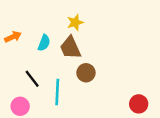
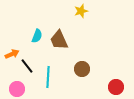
yellow star: (75, 22) -> (81, 11), moved
orange arrow: (13, 37) -> (12, 54), moved
brown circle: (86, 73) -> (82, 69), moved

